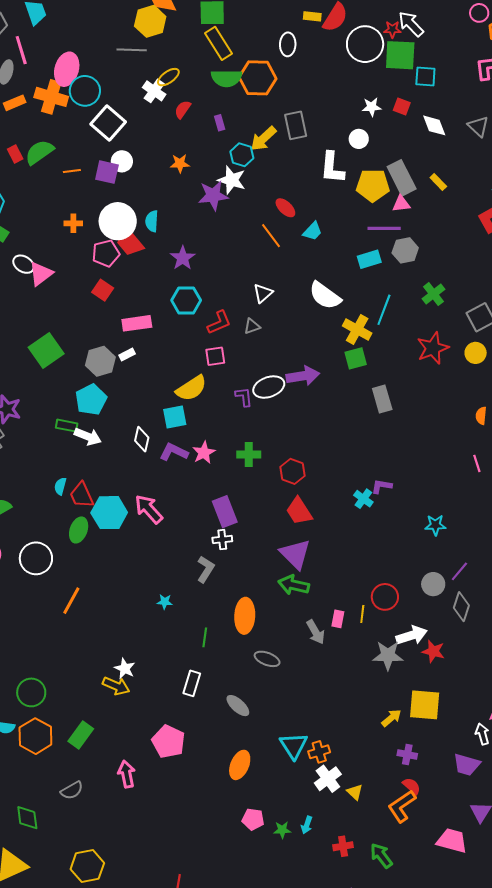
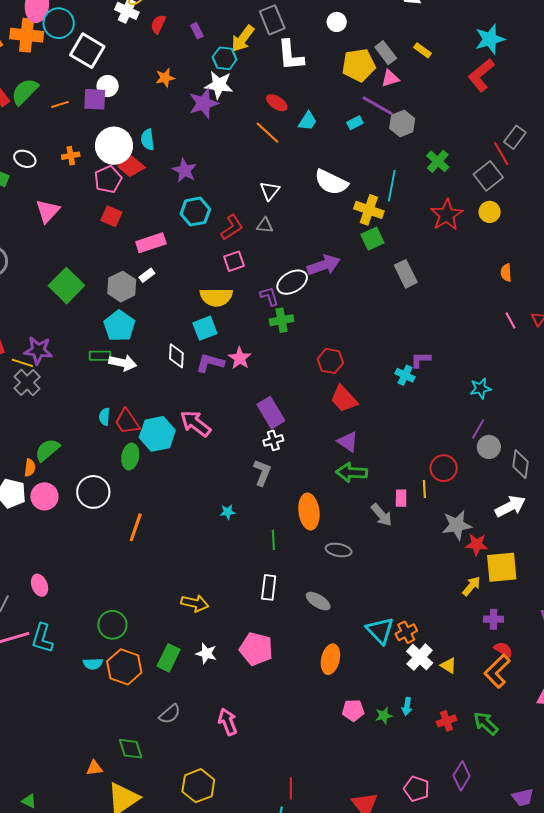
white L-shape: (332, 168) -> (291, 55), moved
gray rectangle: (402, 178) -> (386, 53), size x0.7
purple line: (384, 228) -> (377, 106), turned 40
cyan rectangle: (369, 259) -> (355, 123), moved, size x0.7
white ellipse: (24, 264) -> (25, 159), moved
gray triangle: (252, 326) -> (265, 225), turned 36
yellow semicircle: (191, 388) -> (216, 297), turned 44
green cross: (249, 455) -> (281, 320), moved
purple triangle: (295, 554) -> (348, 442), size x0.7
purple line: (459, 571) -> (478, 429), moved
white arrow: (412, 635) -> (510, 506), moved
red star: (433, 651) -> (477, 544), moved
white star: (125, 669) -> (206, 653), moved
pink arrow: (126, 774) -> (228, 722), moved

